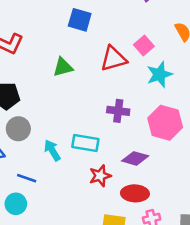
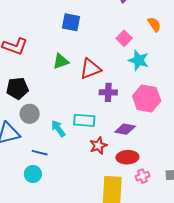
red triangle: (114, 59) -> (90, 69), moved
cyan star: (159, 74) -> (139, 60), turned -30

